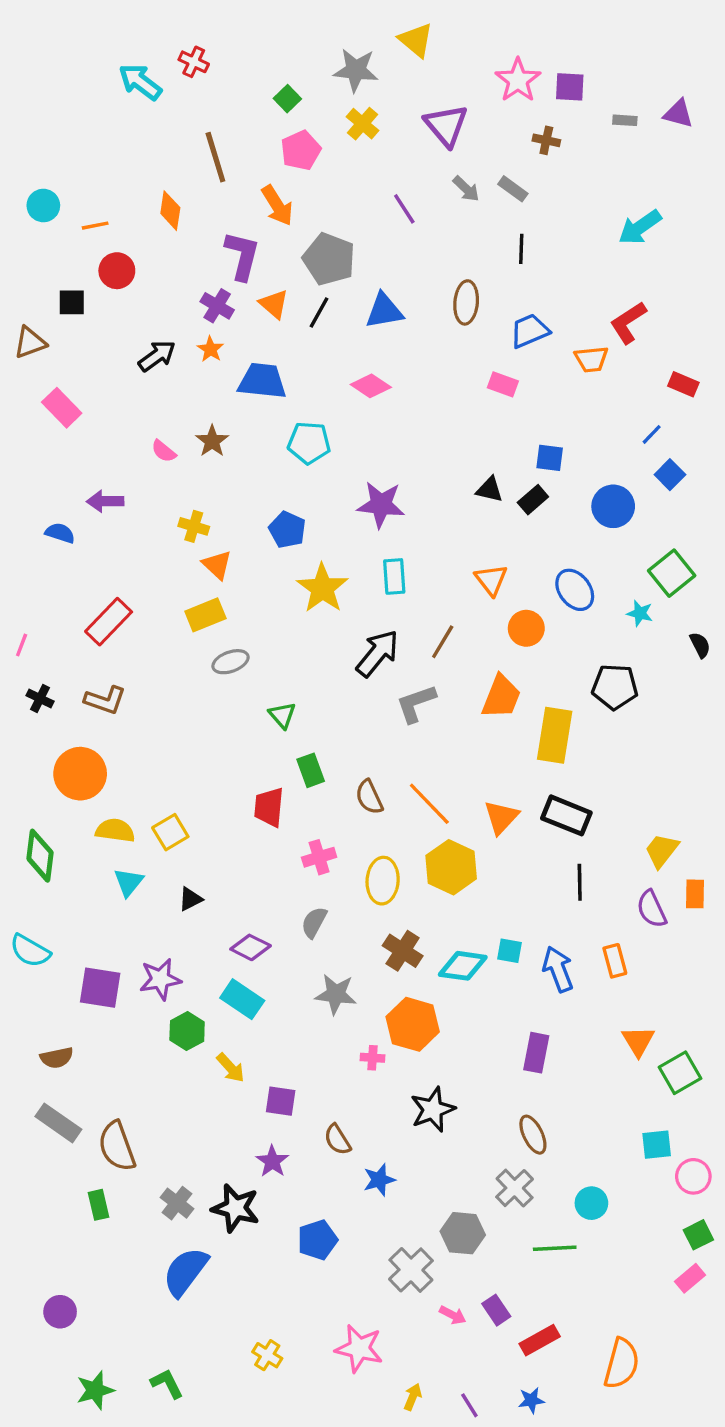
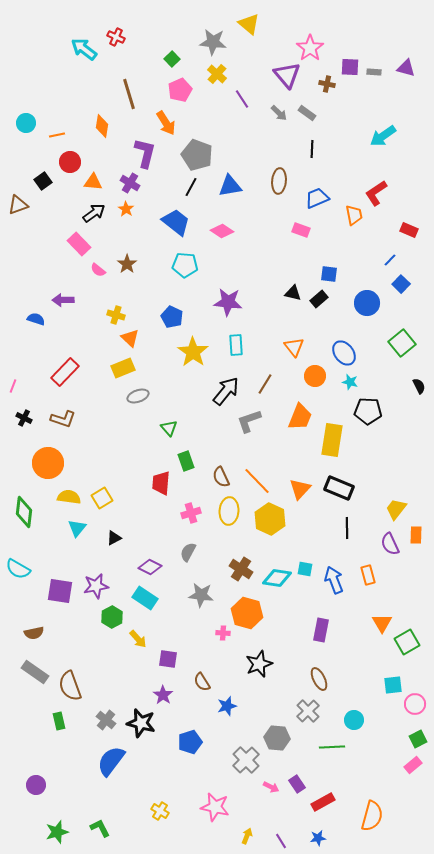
purple square: (570, 87) -> (350, 67), moved
purple triangle: (446, 125) -> (287, 75), moved
purple line: (404, 209) -> (242, 99), moved
black square: (72, 302) -> (43, 181), turned -36
orange triangle: (274, 304) -> (93, 182), moved, turned -36
orange trapezoid: (591, 359) -> (354, 215), turned -95
blue trapezoid: (262, 381) -> (176, 222), moved, turned 32
pink rectangle: (62, 408) -> (79, 244), moved
cyan star: (640, 613) -> (350, 382), moved
yellow ellipse: (383, 881) -> (229, 511), moved

